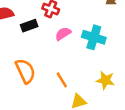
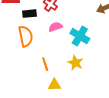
orange semicircle: (25, 71) -> (26, 36), moved
yellow star: (105, 80) -> (75, 63), moved

